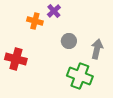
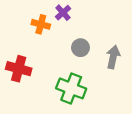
green cross: (80, 76) -> (71, 88), moved

